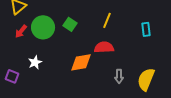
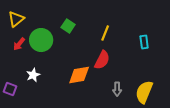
green square: (70, 24) -> (68, 26), moved
red semicircle: (104, 47) -> (102, 60), turned 120

